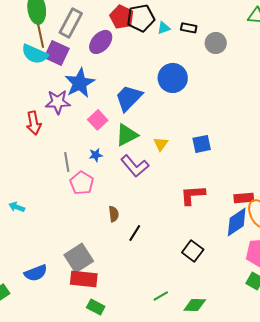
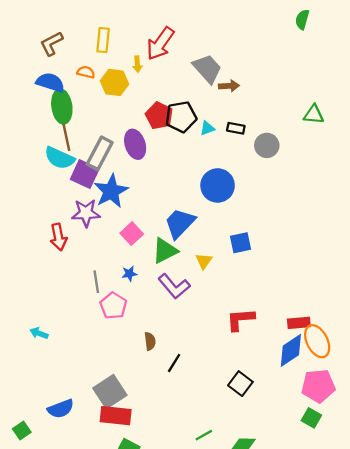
gray rectangle: (71, 23) -> (100, 153), moved
purple ellipse: (101, 42) -> (135, 144), turned -60
purple square: (57, 53) -> (85, 174), moved
blue trapezoid: (129, 98) -> (180, 223), moved
blue square: (202, 144) -> (240, 243), moved

